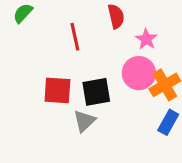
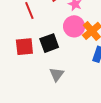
gray triangle: (84, 121) -> (57, 74), moved

